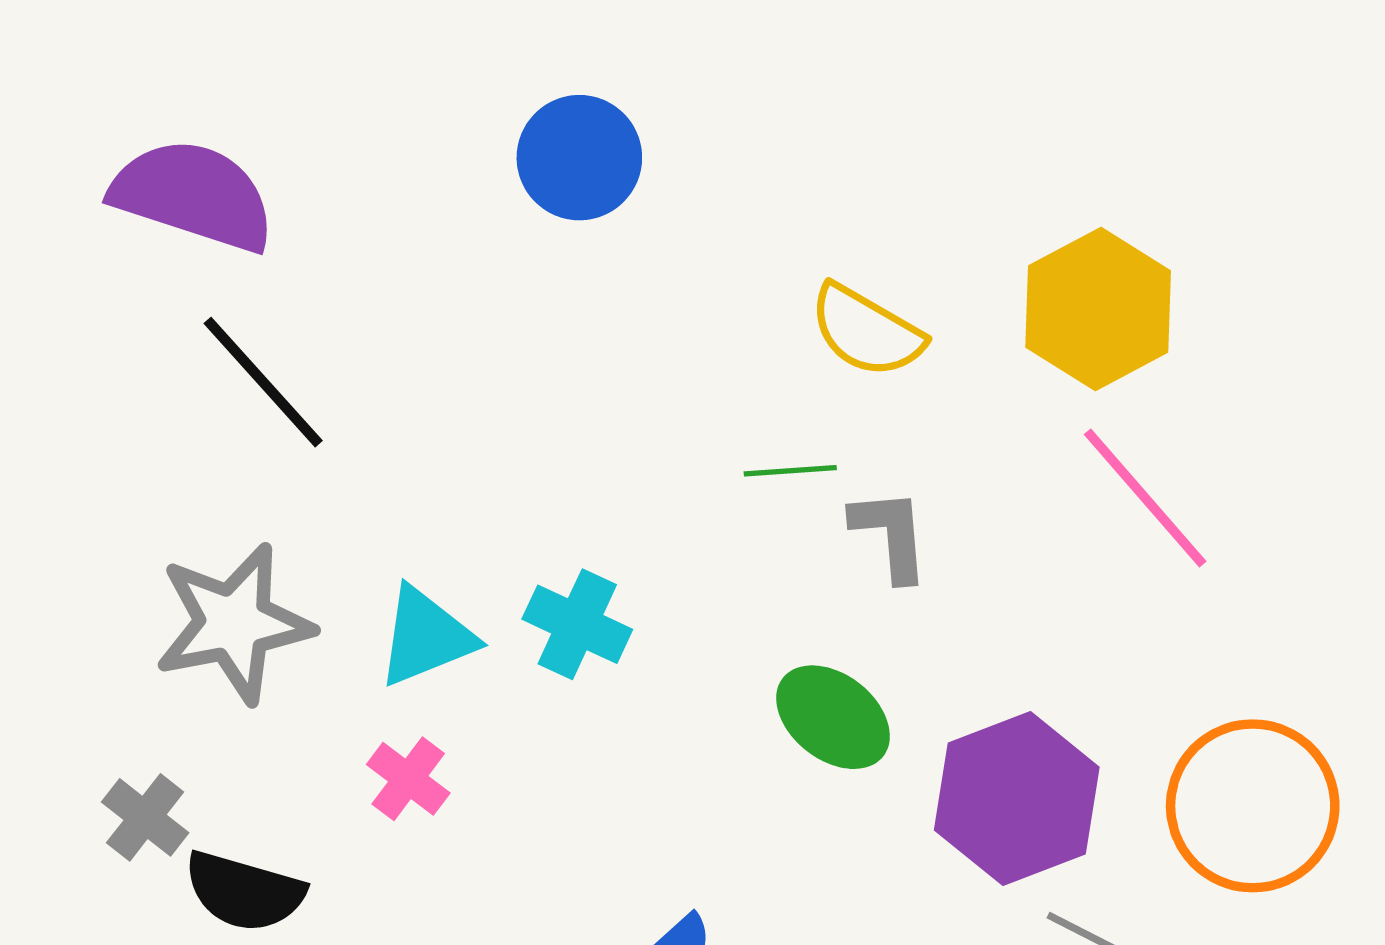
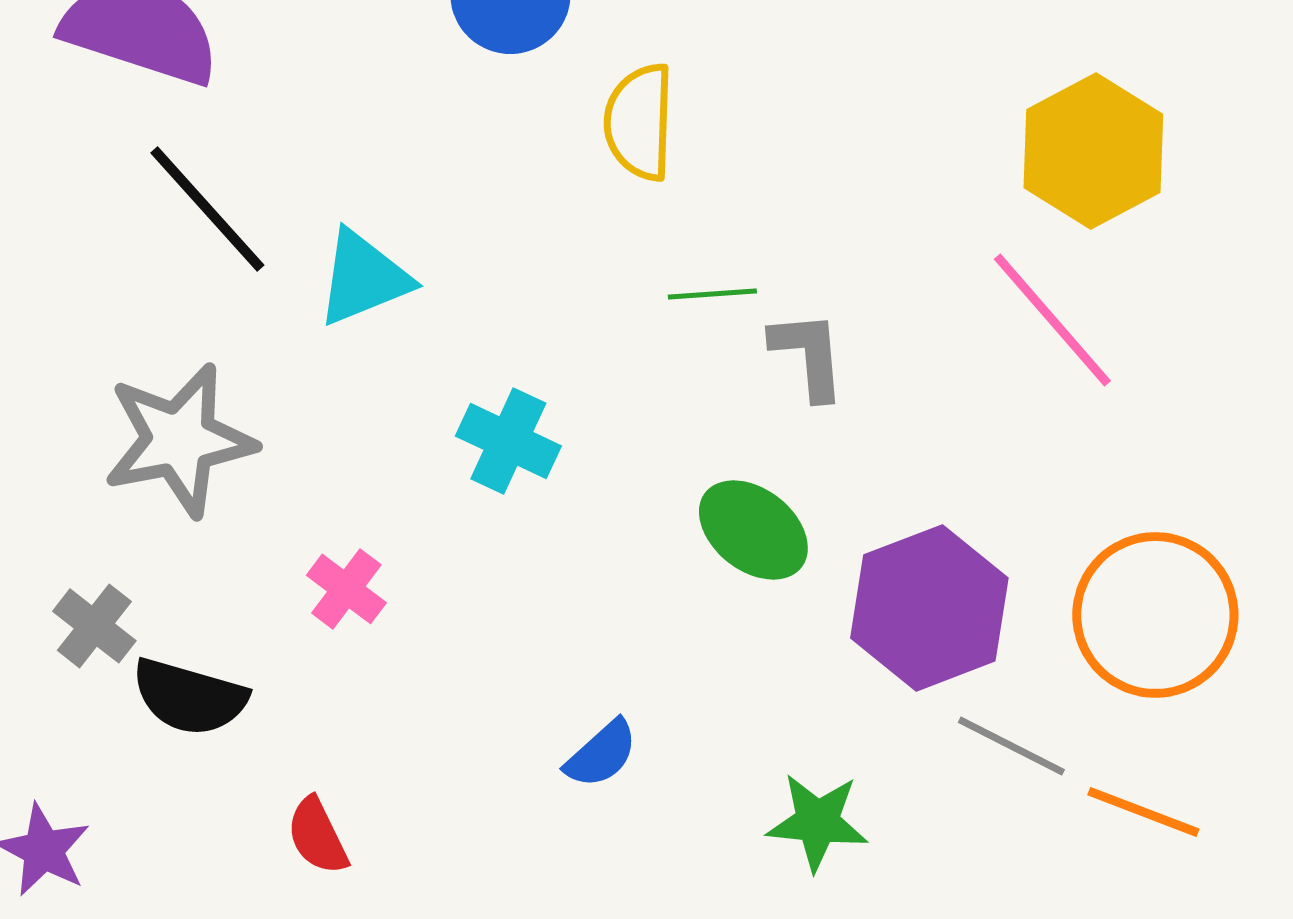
yellow hexagon: (1098, 309) -> (1093, 151), moved
yellow semicircle: (866, 331) -> (639, 122), moved, turned 62
cyan triangle: (426, 637) -> (363, 278), moved

